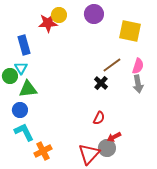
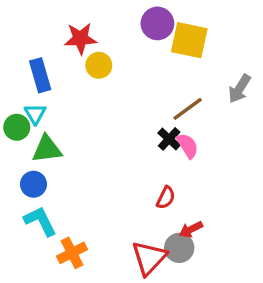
yellow circle: (59, 15) -> (99, 65), moved
yellow square: (130, 31) -> (189, 40), moved
pink semicircle: (138, 66) -> (188, 146), moved, turned -49
gray arrow: (138, 84) -> (239, 89), moved, turned 42

